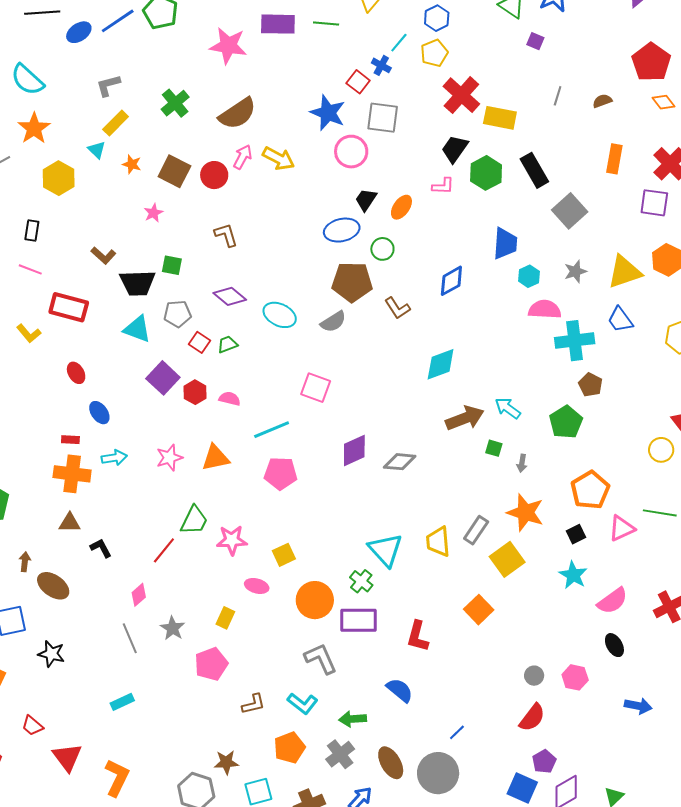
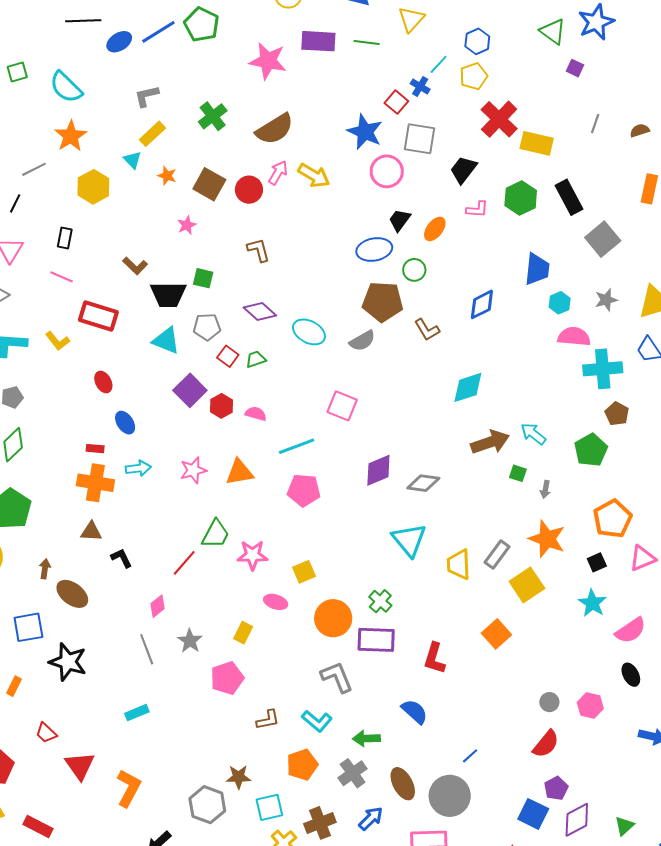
black trapezoid: (455, 149) -> (463, 170), moved
cyan triangle: (385, 550) -> (409, 540), moved
black star: (51, 654) -> (68, 662), size x1.4

